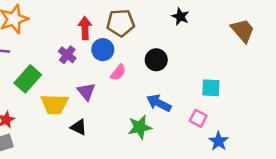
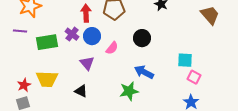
blue circle: (103, 50) -> (92, 36), moved
green rectangle: (28, 79) -> (47, 42), moved, turned 40
yellow trapezoid: (54, 104) -> (47, 79), moved
pink square: (198, 118) -> (194, 77), moved

